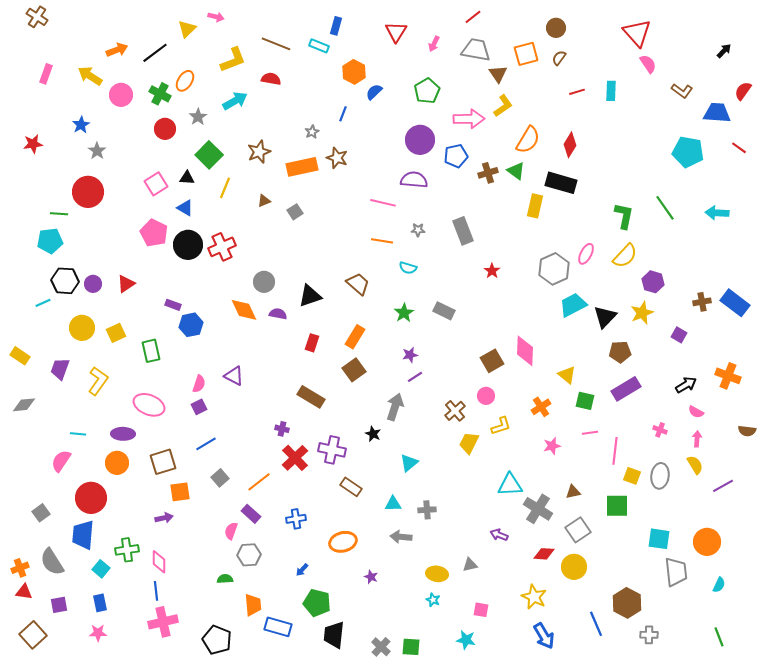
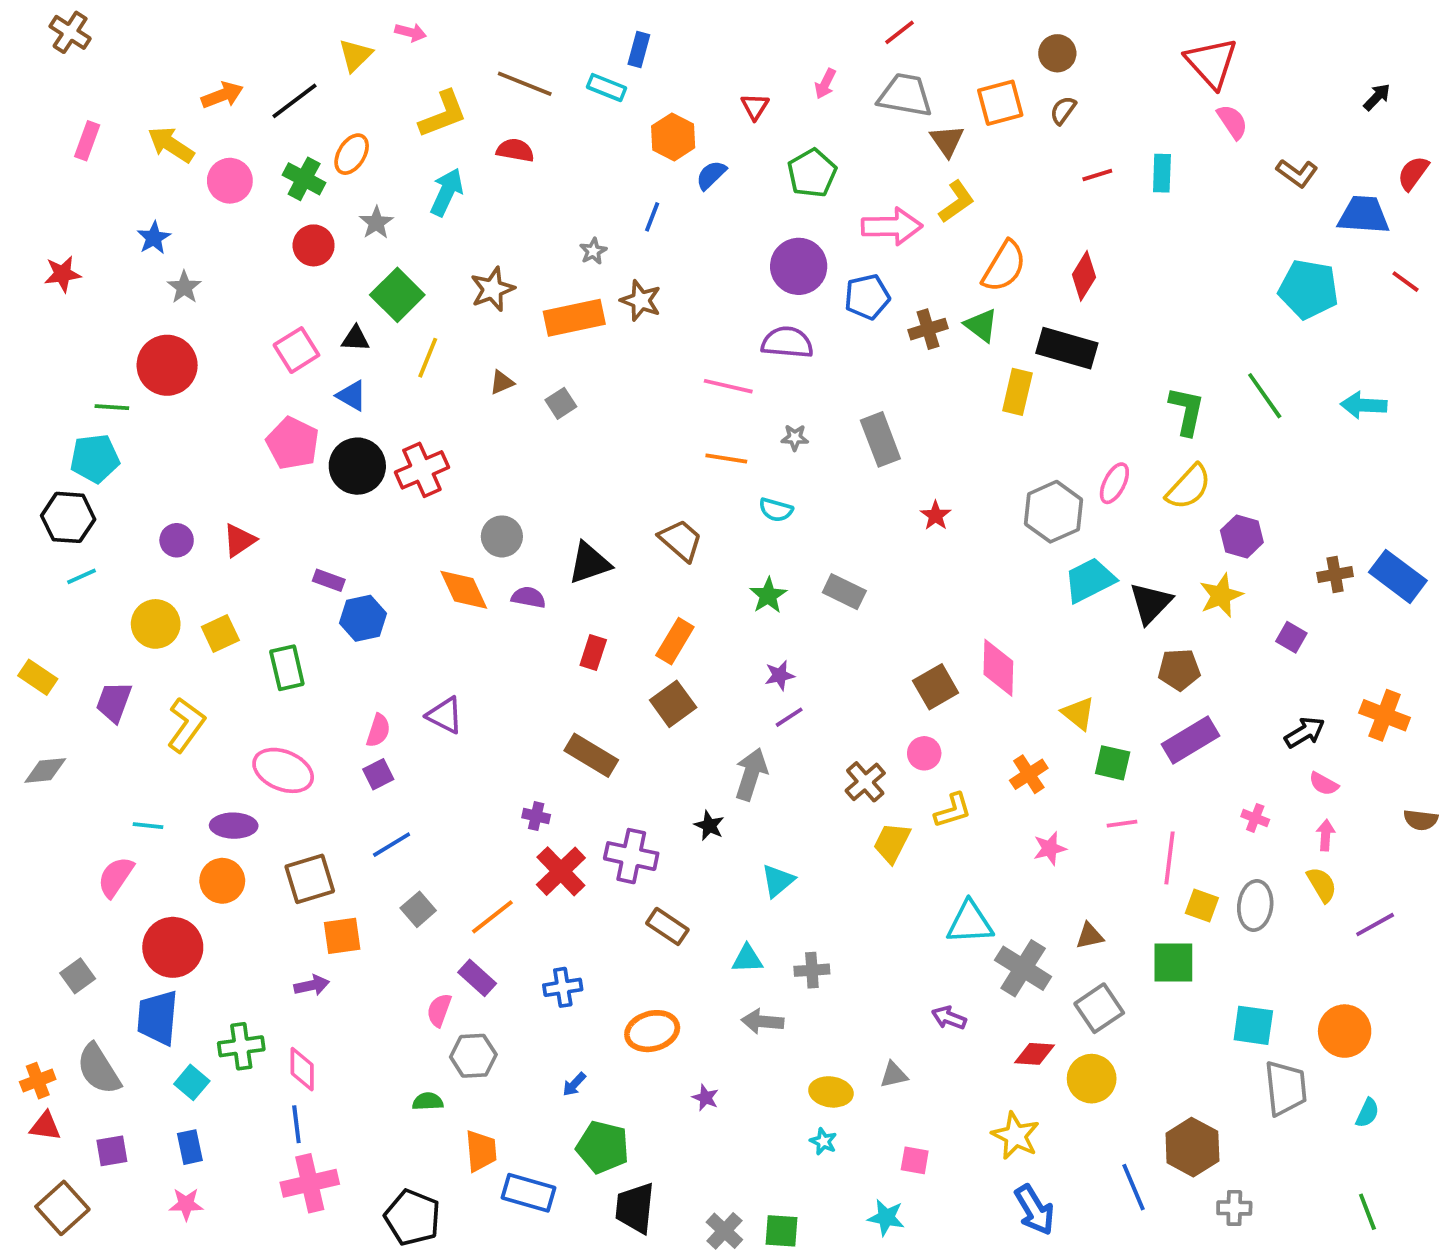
red triangle: (396, 32) -> (755, 107), moved, size x0.7
cyan arrow: (235, 101) -> (447, 192), turned -35
black hexagon: (65, 281) -> (68, 517), moved

